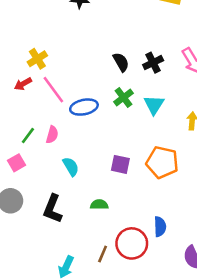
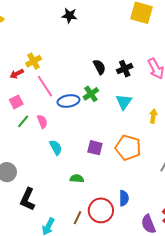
red arrow: (23, 84) -> (17, 74), moved
green cross: (124, 98) -> (91, 94), moved
pink semicircle: (52, 135) -> (42, 122), turned -40
pink square: (17, 163) -> (16, 102), moved
black L-shape: (53, 209) -> (28, 199), moved

